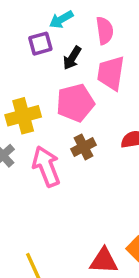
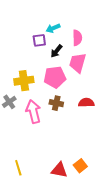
brown cross: (83, 147) -> (56, 103), turned 32

